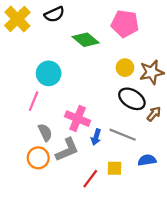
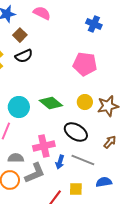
green diamond: (86, 40) -> (51, 103), moved
black ellipse: (132, 99) -> (76, 132), moved
pink cross: (78, 119) -> (44, 146), turned -35
gray semicircle: (45, 132) -> (16, 158), turned -63

